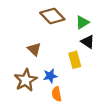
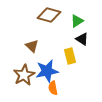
brown diamond: (52, 16) -> (49, 15), turned -30
blue star: (50, 76) -> (47, 71), size x1.6

